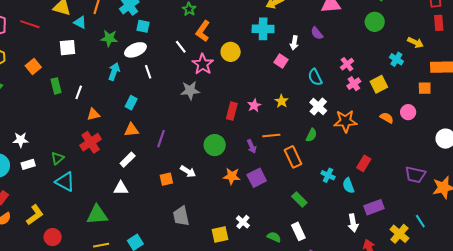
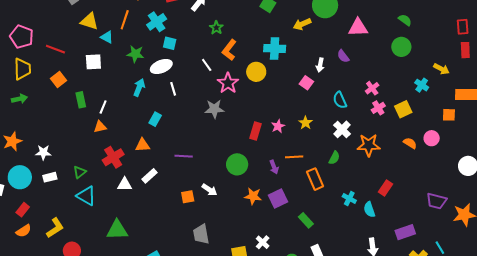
red line: (30, 24) -> (55, 49), moved
cyan cross: (263, 29) -> (275, 48), moved
orange triangle: (93, 114) -> (100, 127), moved
orange triangle: (131, 130) -> (143, 145), moved
purple line: (161, 139) -> (184, 156), turned 72
white triangle: (121, 188) -> (125, 184), moved
green rectangle: (299, 199) -> (306, 220), moved
purple rectangle: (374, 207) -> (405, 232), moved

